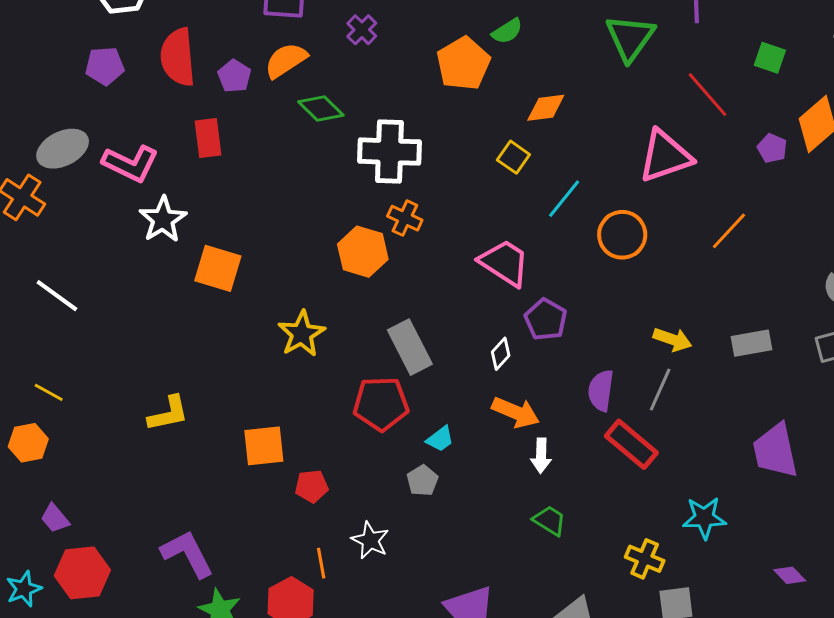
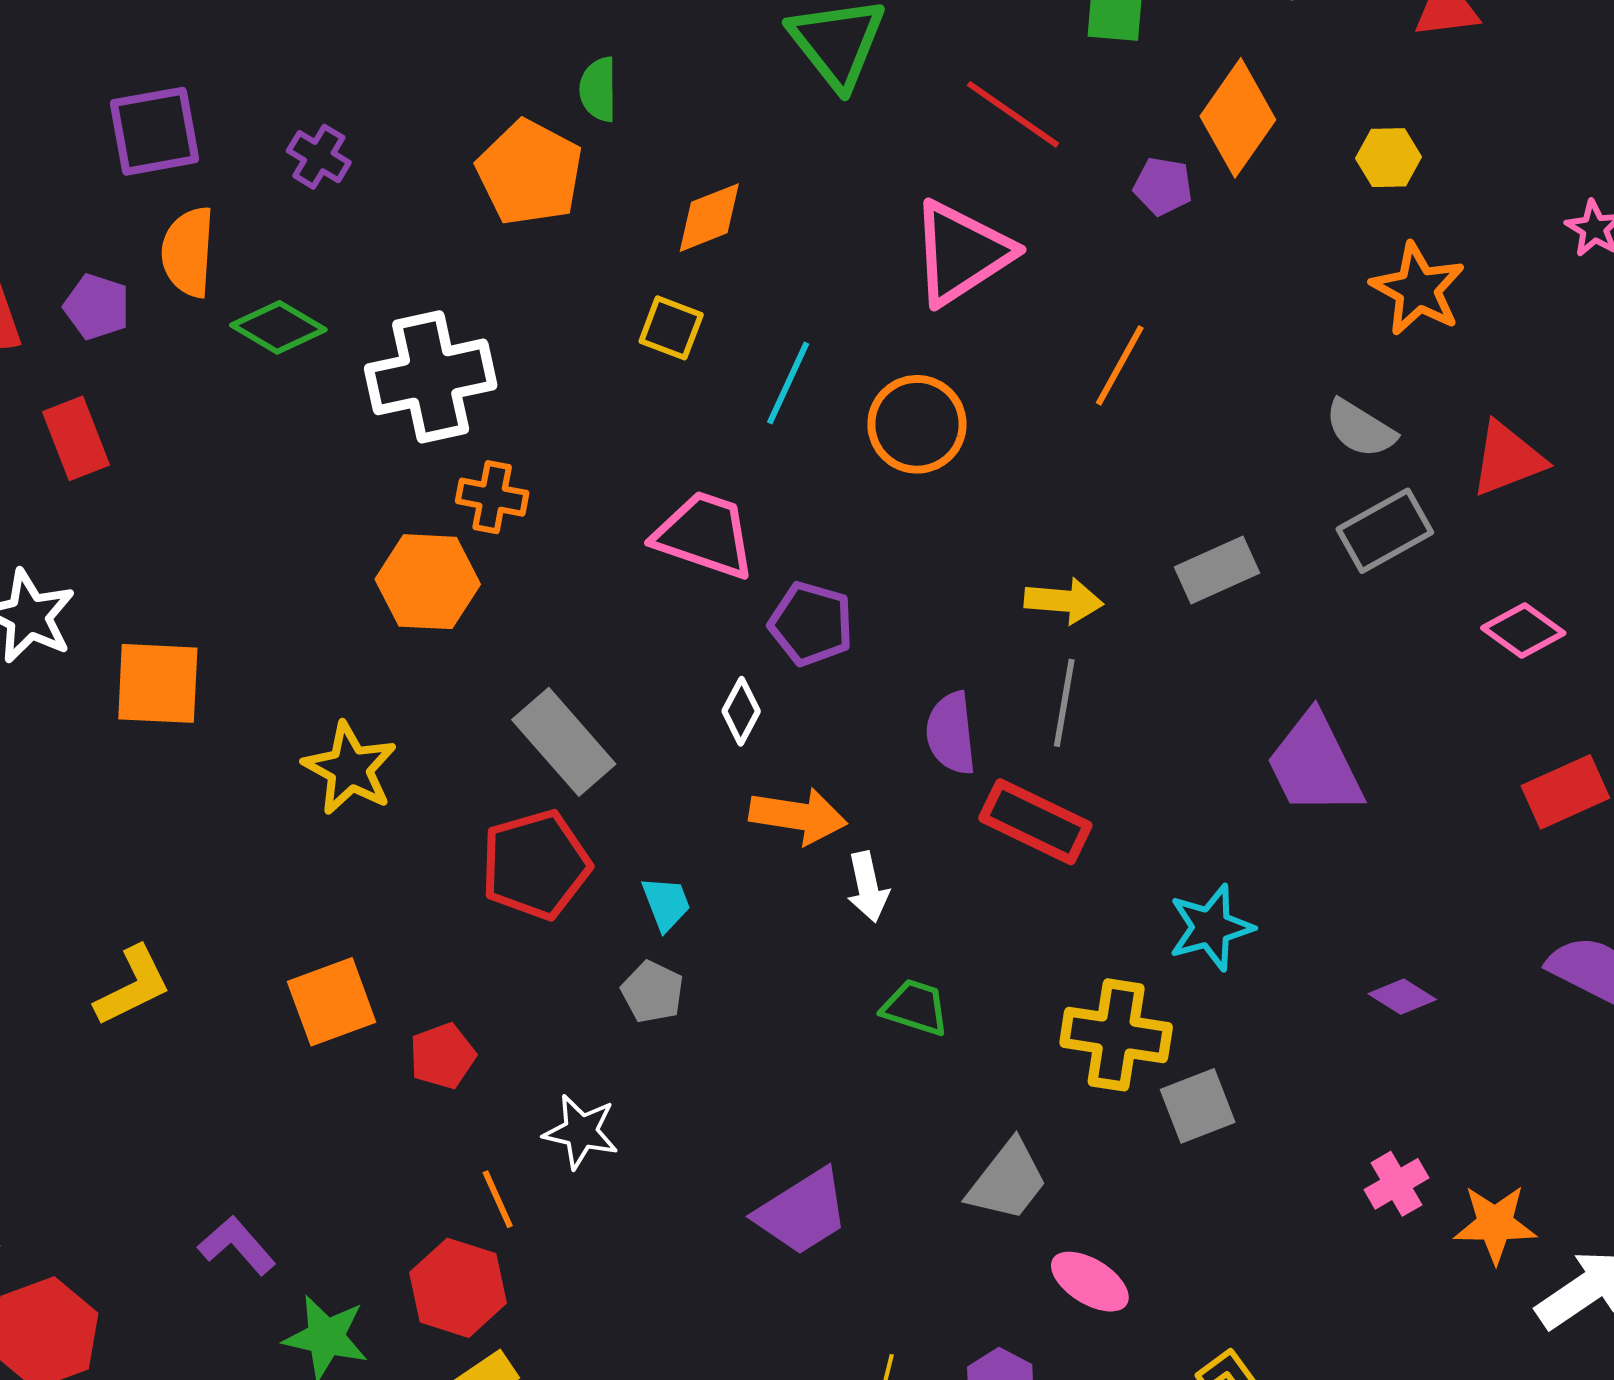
green semicircle: (507, 31) -> (598, 89), turned 136
orange semicircle: (286, 60) -> (188, 252), turned -39
cyan trapezoid: (440, 439) -> (666, 904), turned -60
purple L-shape: (187, 554) -> (237, 1245), size x0.7
yellow cross: (645, 559) -> (1116, 1035), size x1.4

